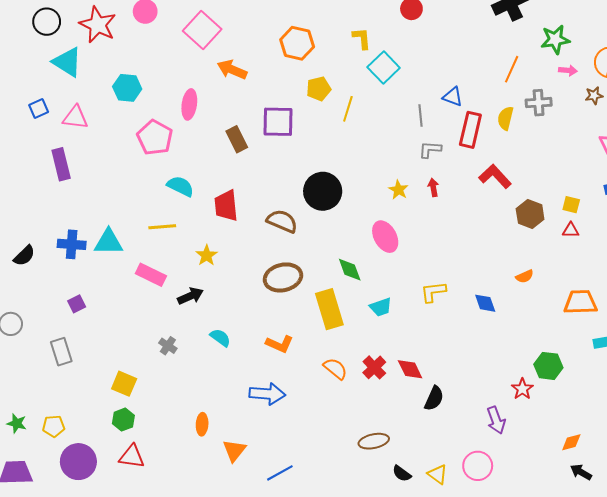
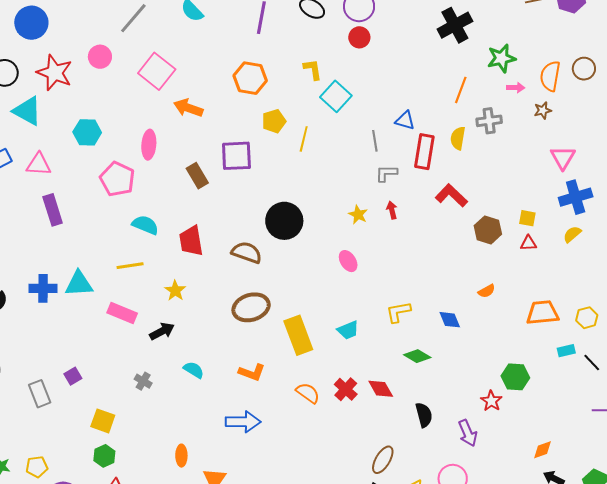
purple rectangle: (61, 164) -> (53, 210), moved
pink ellipse: (385, 237) -> (348, 261), size x0.7
green diamond: (350, 270) -> (417, 356), moved, turned -36
purple square: (77, 304) -> (73, 376), moved
black semicircle: (434, 398) -> (424, 415), moved, turned -35
brown ellipse: (374, 441) -> (383, 460), moved, turned -44

